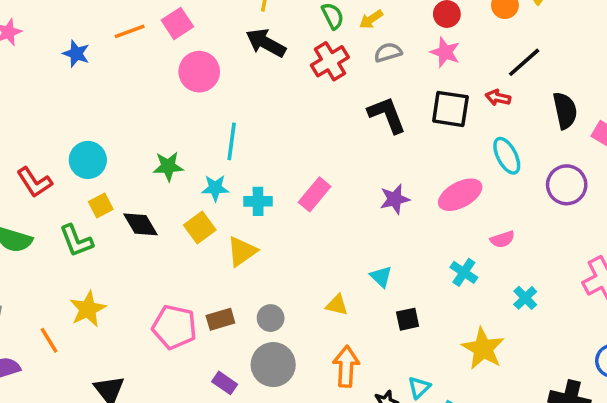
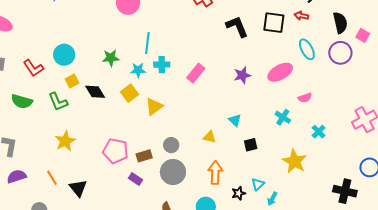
purple circle: (567, 185) -> (340, 53), moved
cyan cross: (258, 201) -> (162, 65), moved
brown rectangle: (220, 319) -> (144, 156), moved
orange line: (49, 340) -> (52, 178), moved
purple rectangle: (225, 383) -> (135, 179), moved

